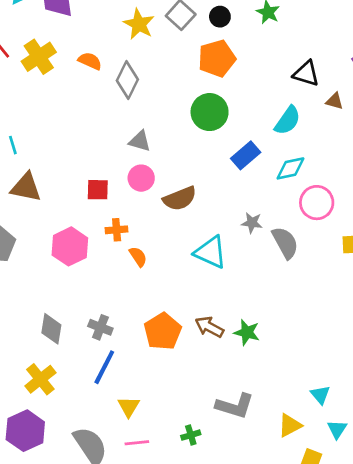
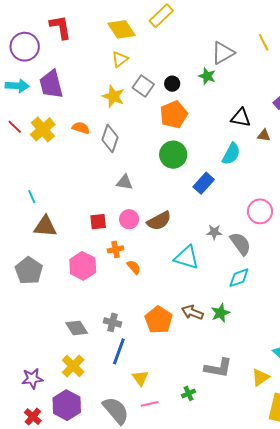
cyan diamond: (290, 168) -> (239, 278), moved
pink circle: (141, 178) -> (129, 219), moved
gray diamond: (51, 329) -> (77, 328), turned -35
green star: (247, 332) -> (220, 313), turned -30

